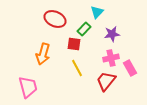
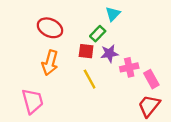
red ellipse: (55, 19) -> (50, 28), moved
purple star: (112, 34) -> (109, 53), moved
red trapezoid: (106, 81) -> (149, 106), moved

